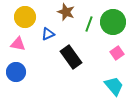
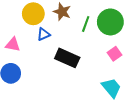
yellow circle: (25, 17) -> (33, 14), moved
black rectangle: (71, 57) -> (67, 58), turned -30

